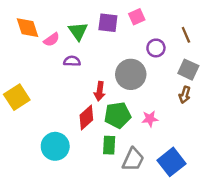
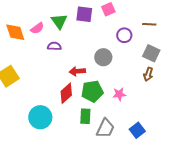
orange diamond: (28, 28) -> (15, 32), moved
brown line: (186, 35) -> (149, 24), turned -64
gray circle: (131, 74) -> (103, 57), size x0.7
red arrow: (100, 91) -> (77, 71), turned 77
blue square: (172, 162) -> (137, 130), size x0.7

